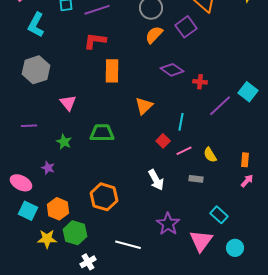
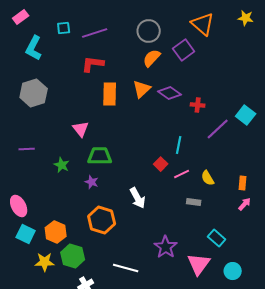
pink triangle: (68, 103) -> (81, 129), moved
orange triangle: (144, 106) -> (142, 89), moved
purple star: (48, 168) -> (92, 182), moved
white arrow: (156, 180) -> (138, 198), moved
pink ellipse: (21, 183) -> (19, 206), turned 35

